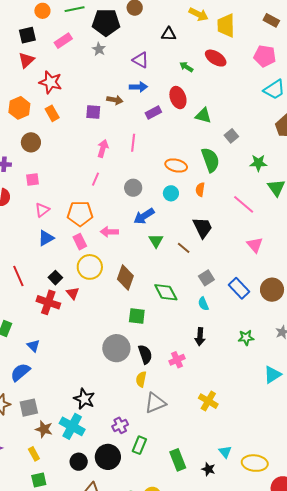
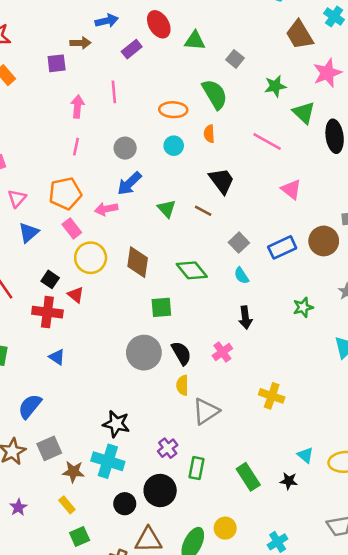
blue arrow: (144, 216) -> (129, 183), moved
blue rectangle: (239, 288) -> (282, 247), turned -60
blue triangle: (33, 346) -> (57, 357), moved

